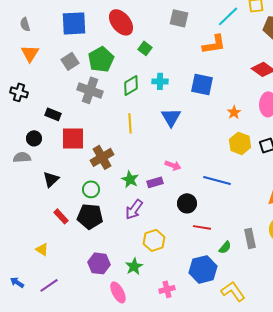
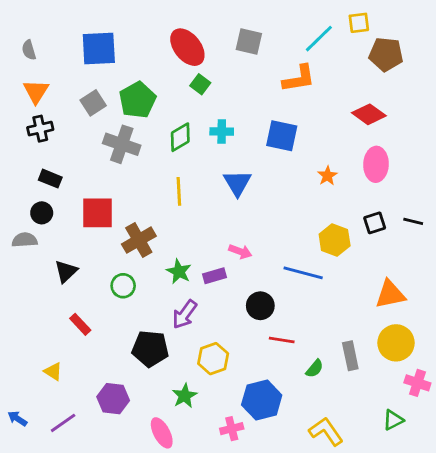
red ellipse: (121, 22) -> (187, 47), moved
black cross: (19, 92) -> (40, 129), moved, turned -30
black rectangle: (53, 114) -> (50, 179), moved
yellow hexagon: (240, 143) -> (335, 240), moved
black pentagon: (90, 216) -> (150, 349), moved
purple hexagon: (99, 263) -> (113, 399), moved
blue hexagon: (203, 269) -> (262, 400), moved

